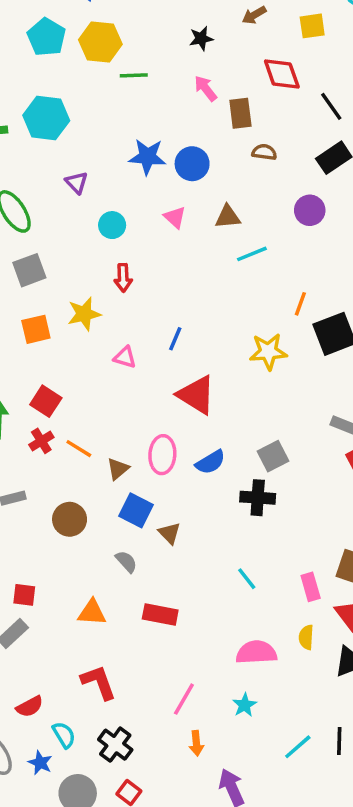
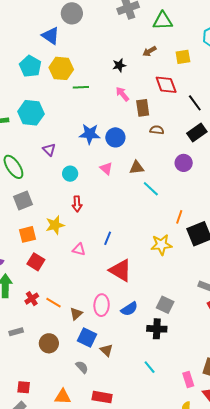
cyan line: (252, 254) -> (151, 189), turned 66
red square: (46, 401) -> (36, 262), moved
gray square: (273, 456) -> (165, 305), turned -36
cyan line: (247, 579) -> (150, 367), moved

